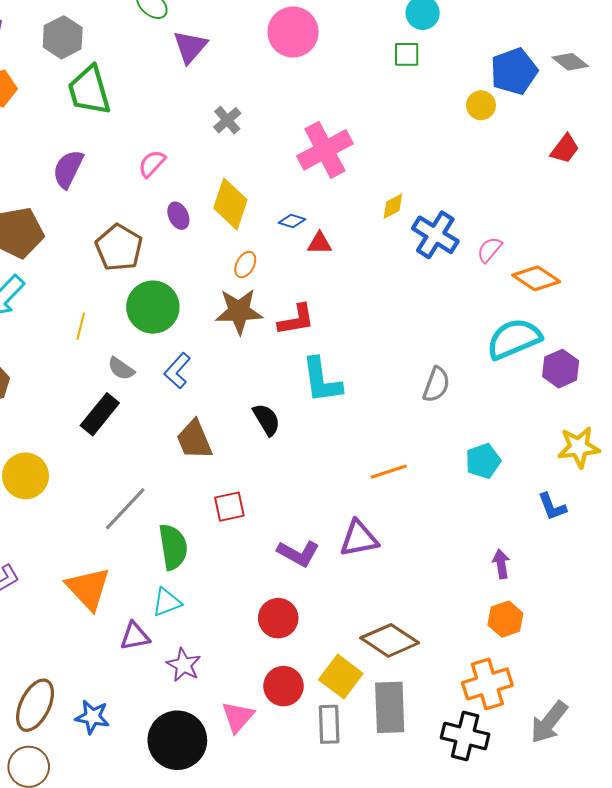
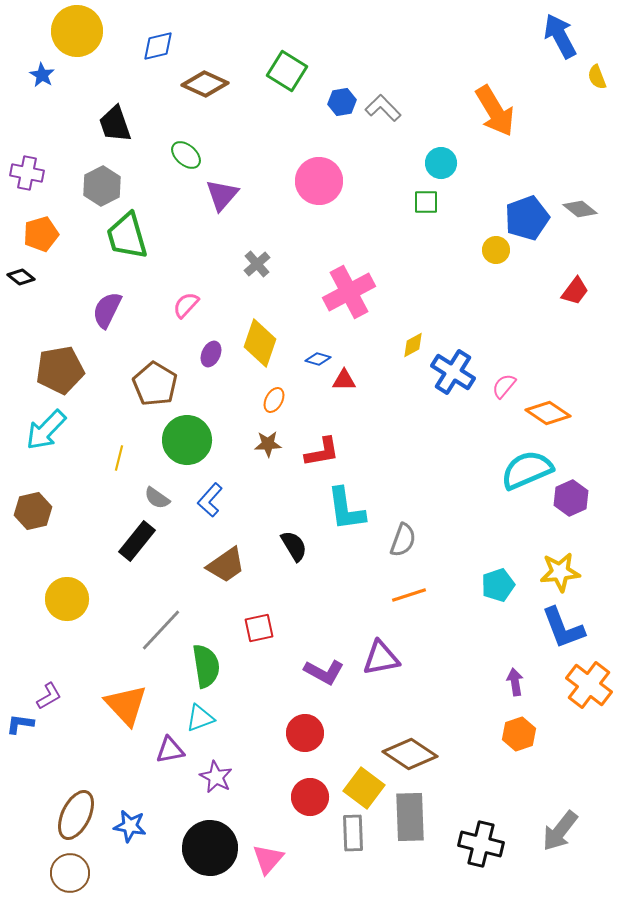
purple ellipse: (178, 216) -> (211, 354), turned 50
brown star: (239, 311) -> (268, 444), size x0.6
gray semicircle: (436, 385) -> (403, 540), moved
brown trapezoid: (194, 440) -> (226, 565), turned -102
yellow star: (579, 447) -> (560, 572), moved
blue L-shape: (552, 507) -> (563, 628), size x1.6
orange cross: (487, 684) -> (589, 685), moved, turned -36
pink triangle: (238, 717) -> (268, 859), moved

